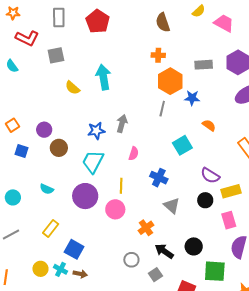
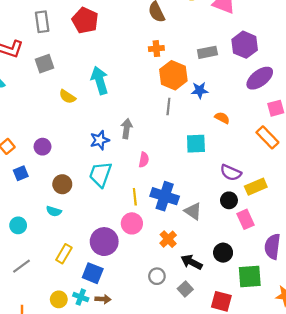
cyan square: (182, 145) -> (196, 144), turned 36
brown circle: (59, 148) -> (62, 184), moved
blue square: (21, 151) -> (21, 173), turned -32
blue cross: (159, 178) -> (165, 196), moved, size x1.4
purple circle: (85, 196) -> (104, 242), moved
pink rectangle: (229, 220) -> (246, 219), moved

